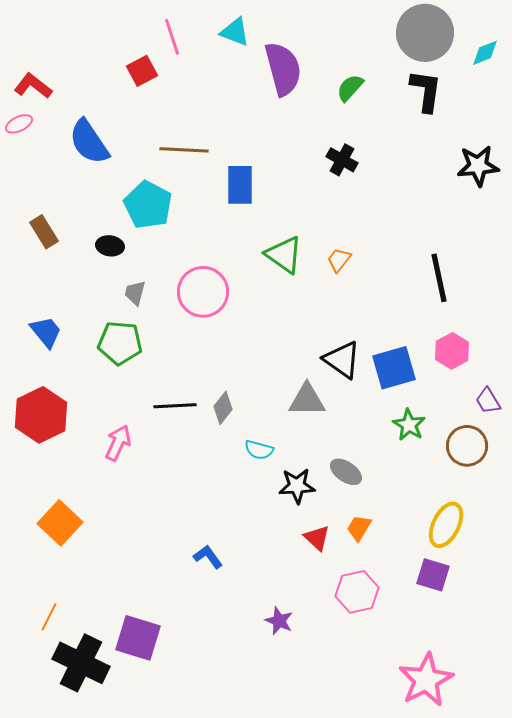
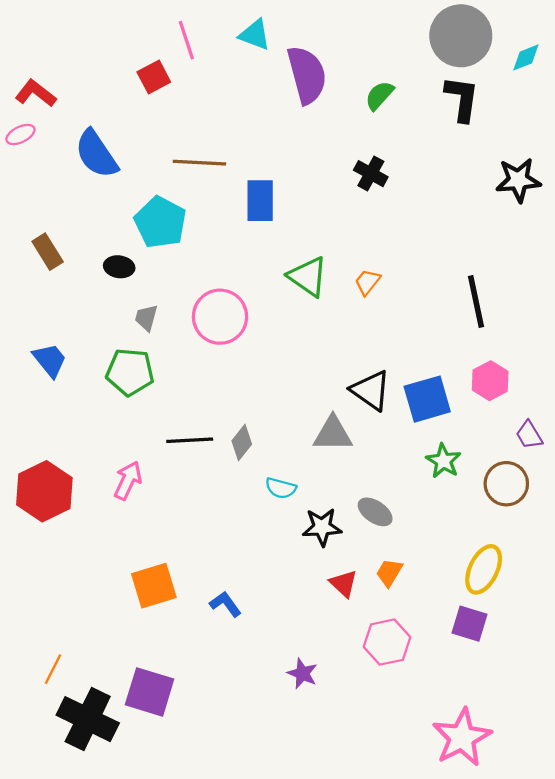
red hexagon: (41, 415) -> (44, 491), moved
orange square: (60, 523) -> (154, 586), moved, turned 30

